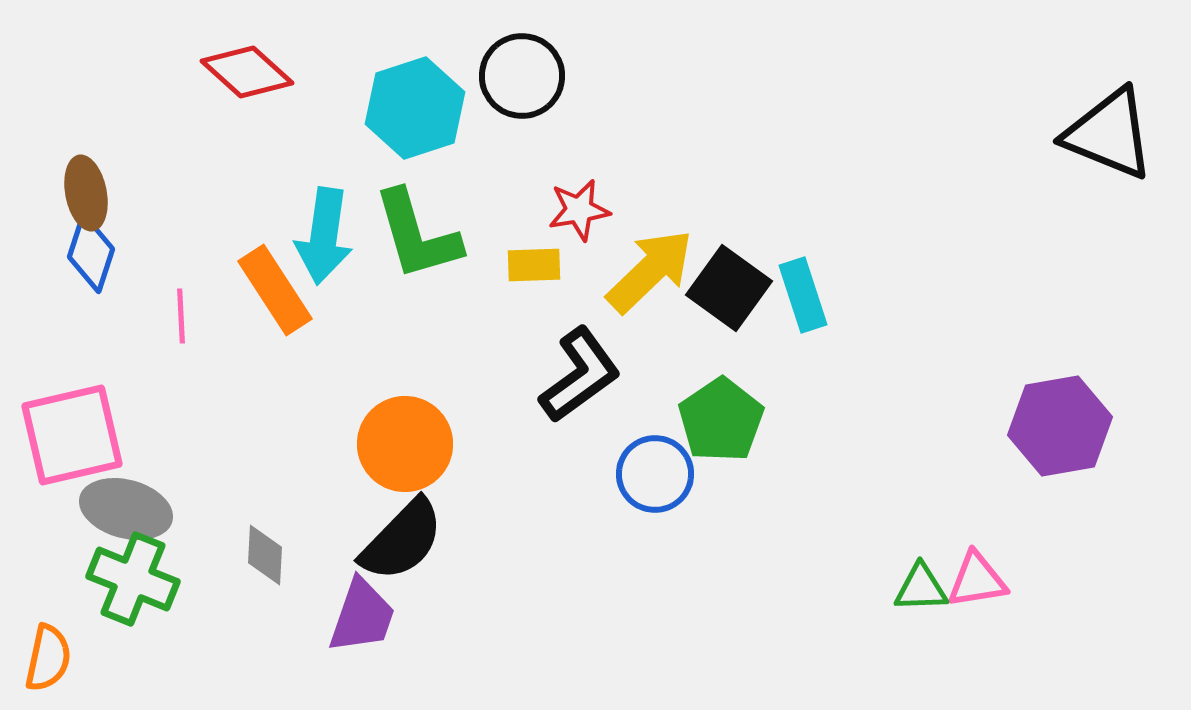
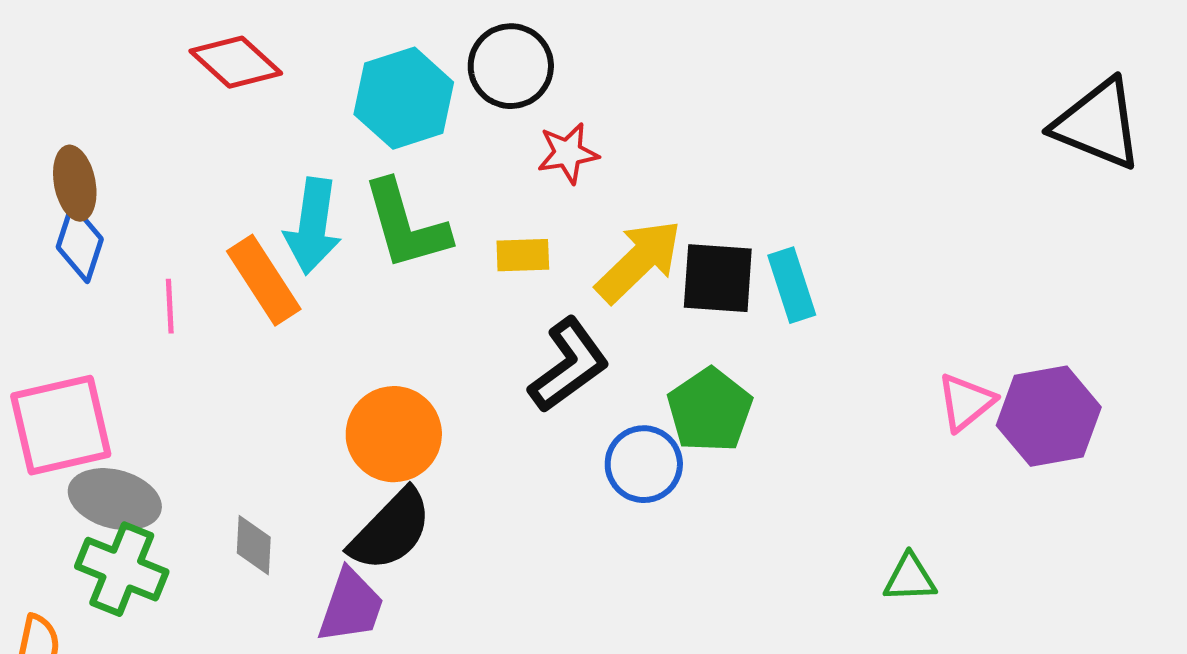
red star: (579, 210) -> (568, 153), moved
black square: (729, 288) -> (718, 278), turned -32
pink triangle: (977, 580) -> (966, 402), moved, turned -30

